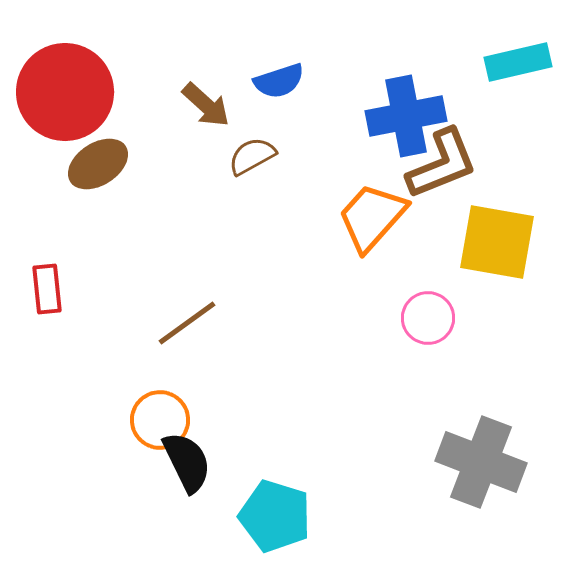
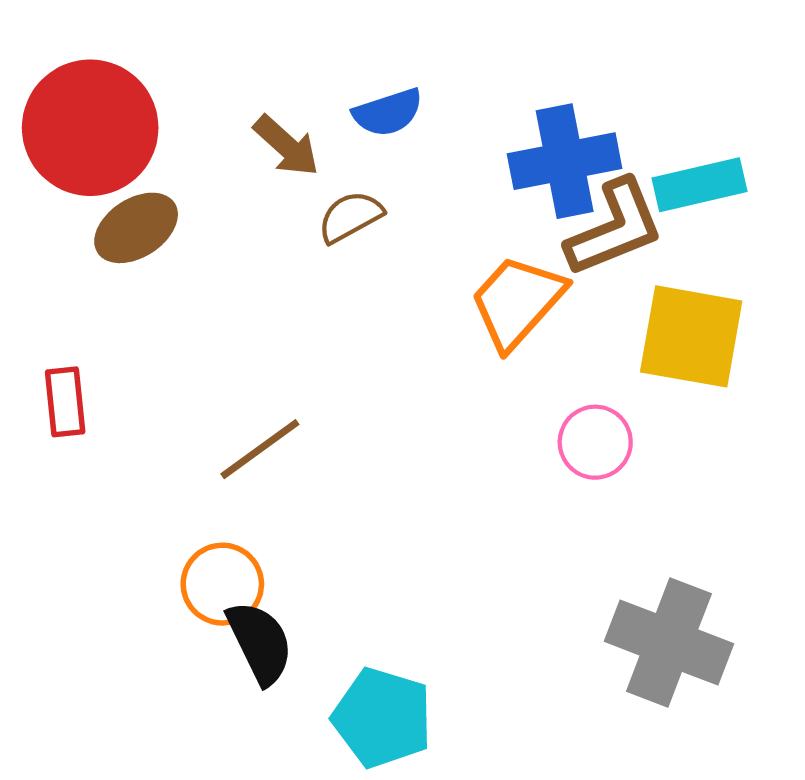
cyan rectangle: (518, 62) -> (700, 185), moved

